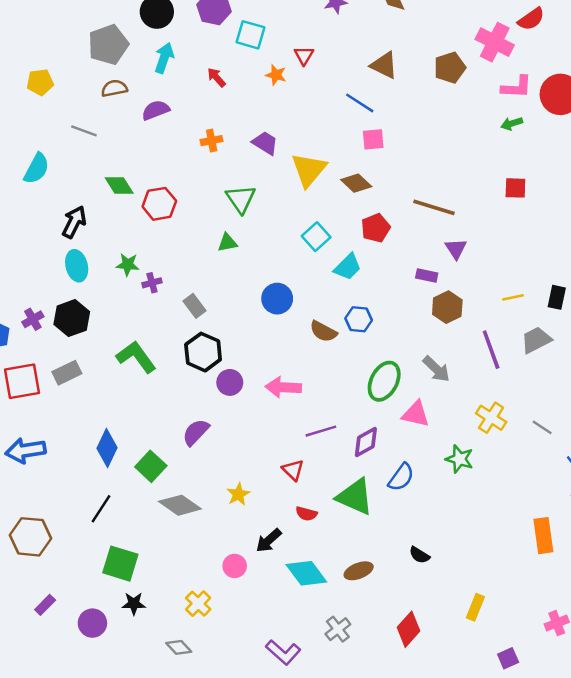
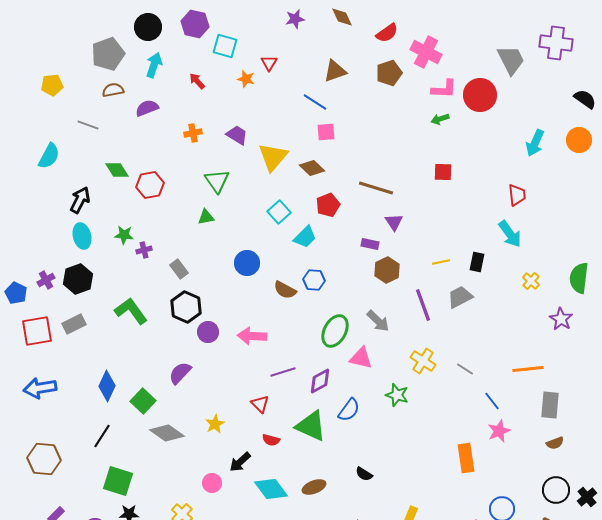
red semicircle: (531, 19) -> (387, 33), moved
brown triangle: (384, 65) -> (335, 71), turned -45

